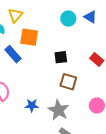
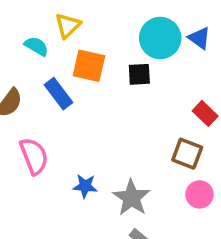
cyan circle: (68, 19) -> (160, 38), size x1.5
black square: (61, 57) -> (139, 74), moved
brown square: (68, 82) -> (187, 154), moved

